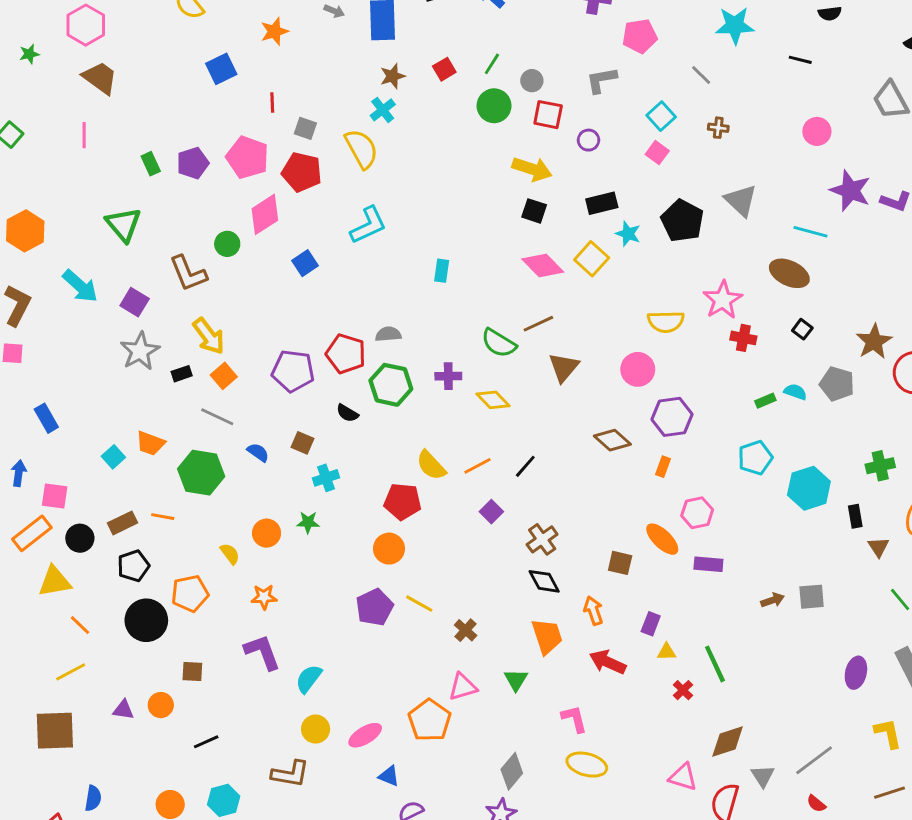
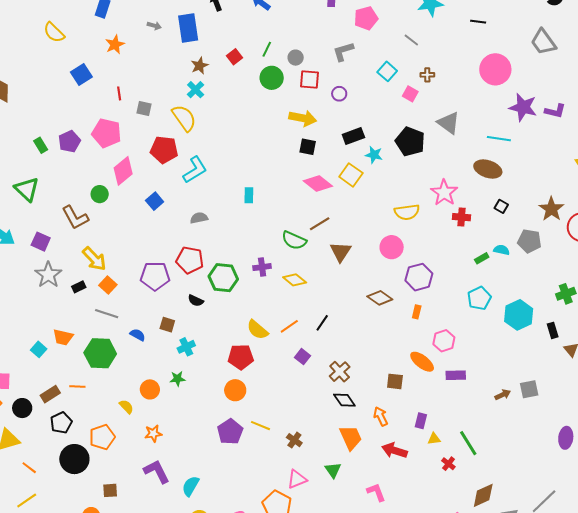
pink circle: (817, 131) -> (495, 69), size x1.6
pink square: (657, 153) -> (410, 94), moved
red pentagon: (302, 172) -> (164, 150), moved
gray semicircle: (388, 334) -> (199, 218), moved

